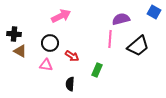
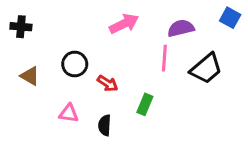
pink arrow: (61, 16) -> (124, 24), moved
black cross: (14, 34) -> (21, 27), moved
pink triangle: (46, 65) -> (69, 113), moved

